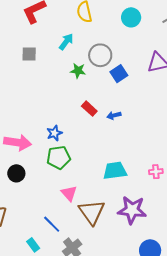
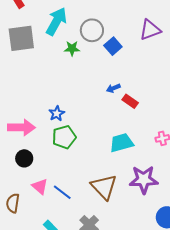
cyan arrow: (66, 42) -> (56, 21), size x1.6
gray square: (29, 54) -> (21, 38), size x1.8
red rectangle: (89, 109) -> (130, 101), moved
pink triangle: (69, 193) -> (40, 187), moved
blue line: (52, 224) -> (62, 192), moved

